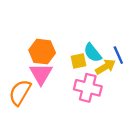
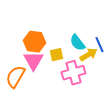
yellow square: (78, 61) -> (56, 55), moved
pink cross: (88, 88) -> (73, 73), turned -30

